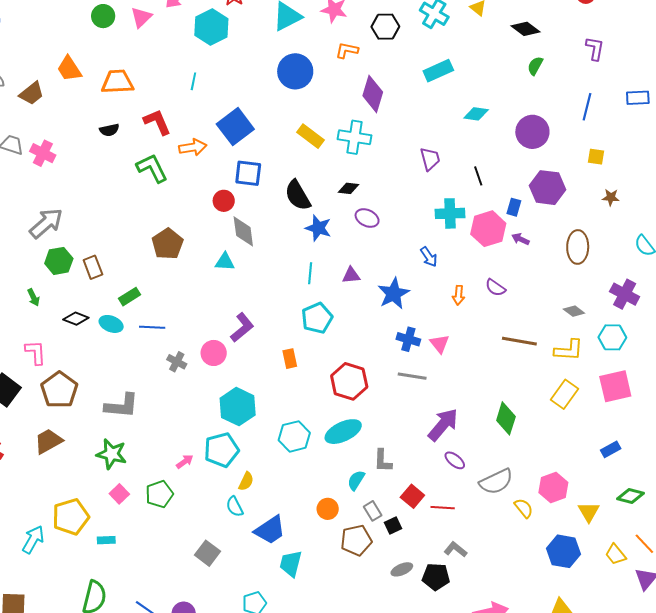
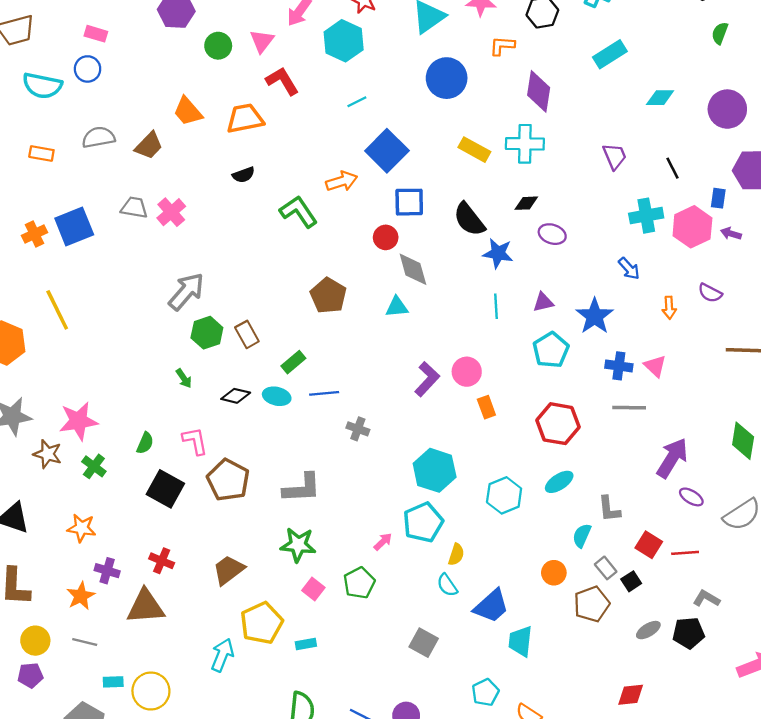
cyan line: (193, 81) -> (357, 102), moved, turned 60
red L-shape: (157, 122) -> (282, 81), moved
pink cross: (43, 153) -> (171, 212), turned 30
cyan pentagon: (317, 318) -> (551, 350), moved
pink circle: (214, 353) -> (467, 372), moved
cyan ellipse: (343, 432) -> (559, 482), size x0.7
brown trapezoid: (48, 441) -> (229, 570), moved

